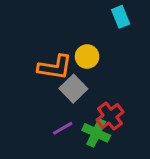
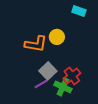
cyan rectangle: (121, 17) -> (79, 11), turned -48
gray square: (73, 89) -> (48, 71), moved

